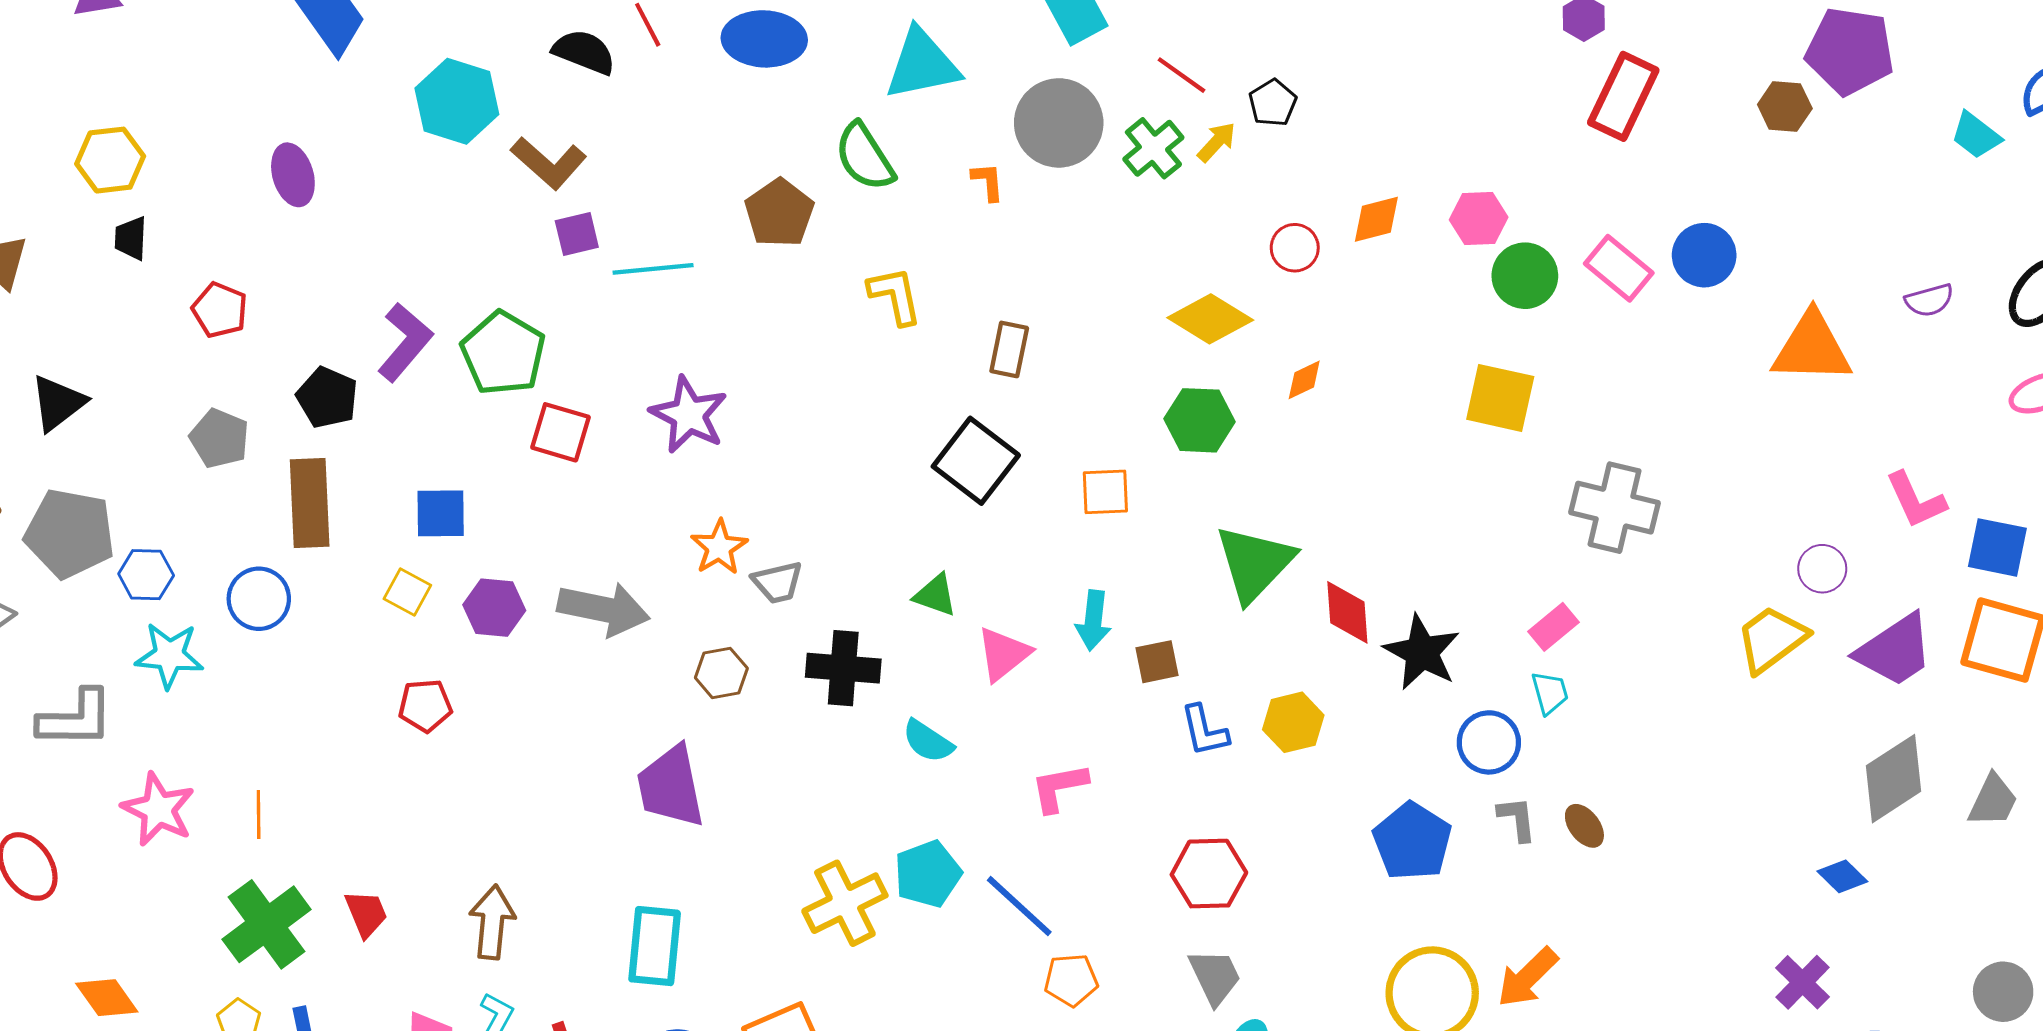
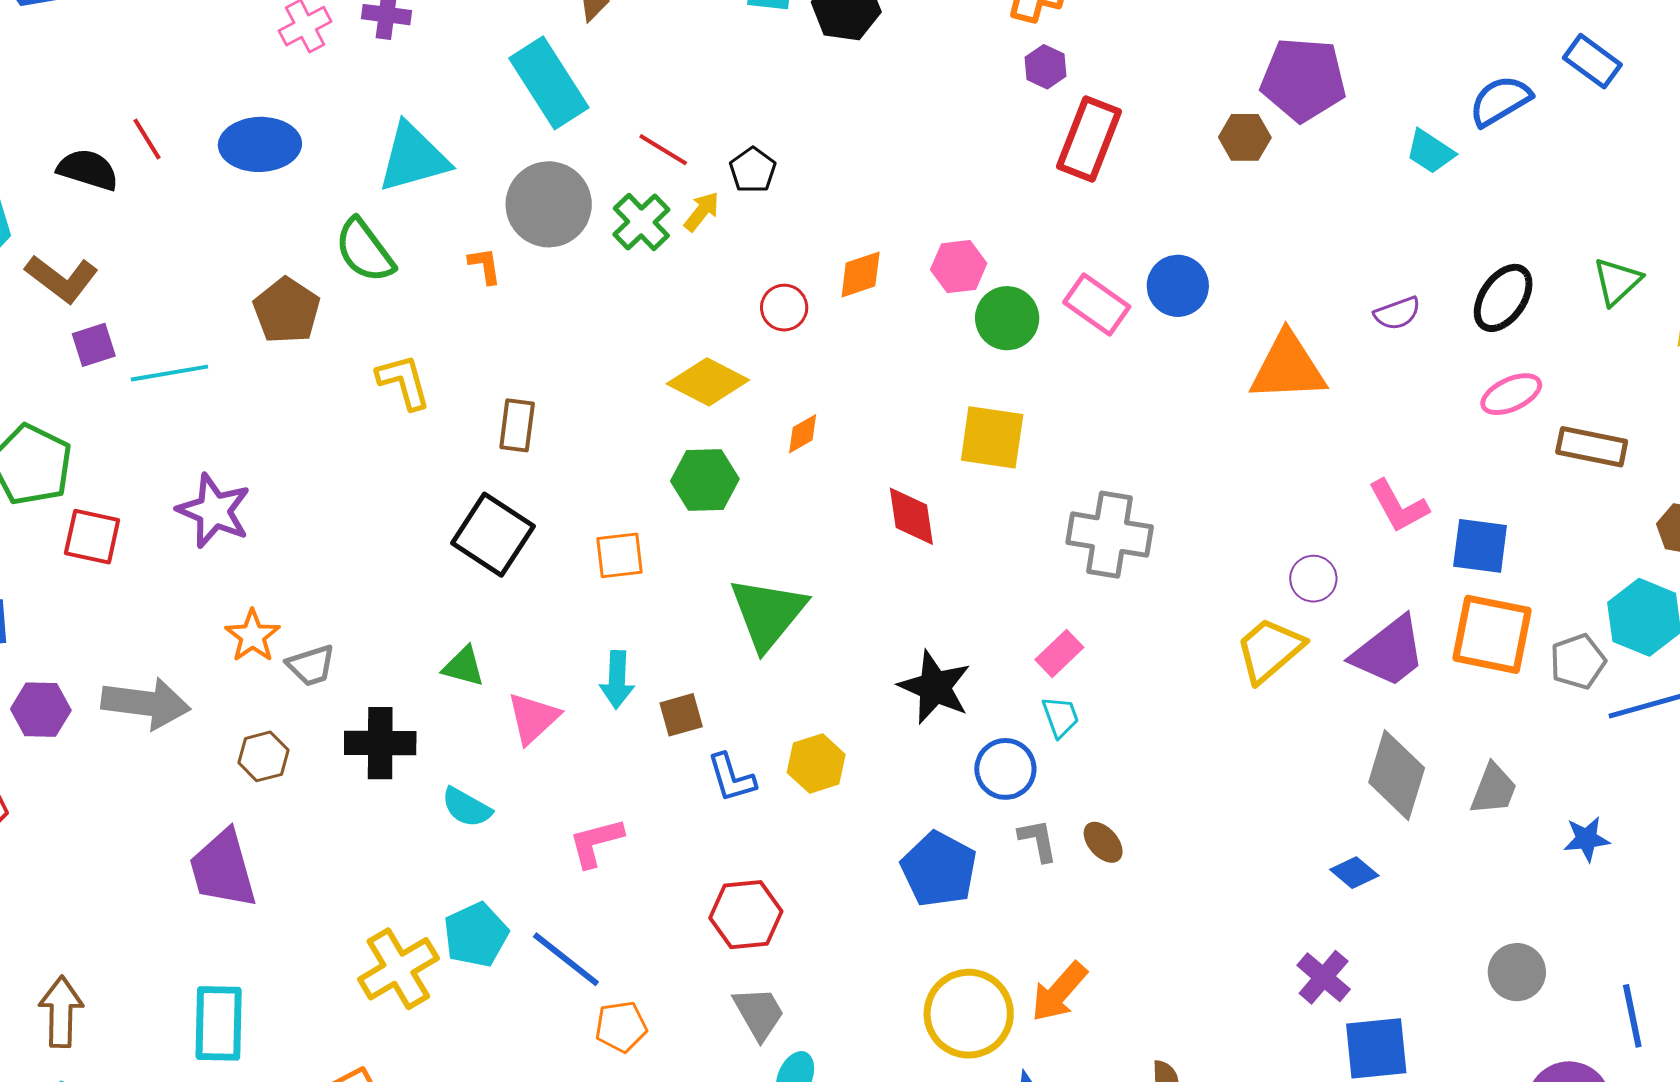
red diamond: (1347, 612) -> (911, 516), moved
gray diamond: (1893, 779) -> (1397, 775), turned -36

